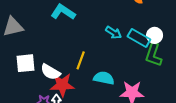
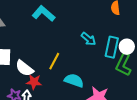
cyan rectangle: (139, 38) -> (112, 47), turned 65
red star: (62, 85) -> (34, 82), size x0.7

